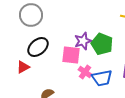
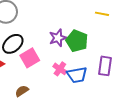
pink square: (71, 55) -> (30, 58), moved, turned -36

